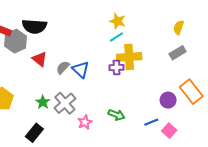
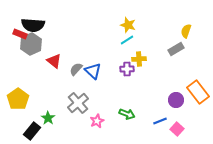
black semicircle: (34, 26) -> (33, 25), moved
gray rectangle: (178, 53) -> (176, 49), moved
yellow cross: (129, 57) -> (139, 59), size x0.6
green star: (43, 102) -> (48, 118), moved
black rectangle: (34, 133) -> (32, 131), moved

